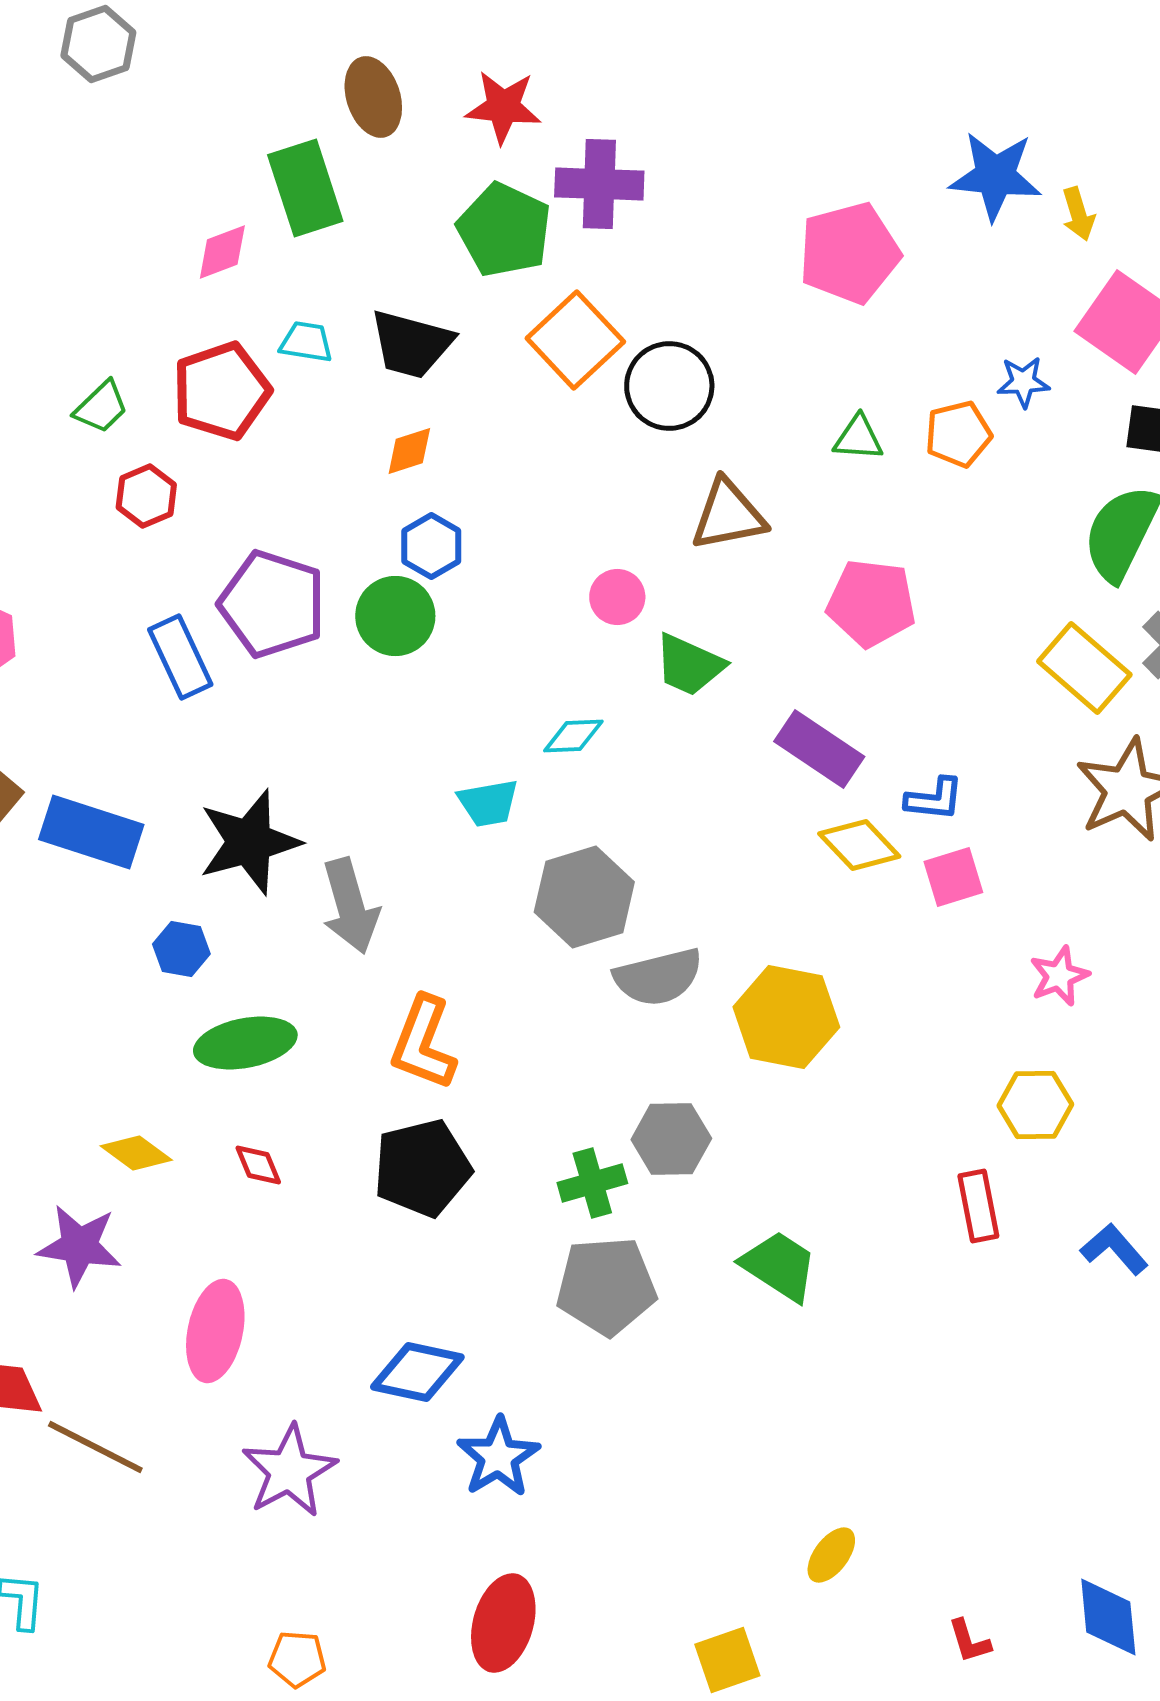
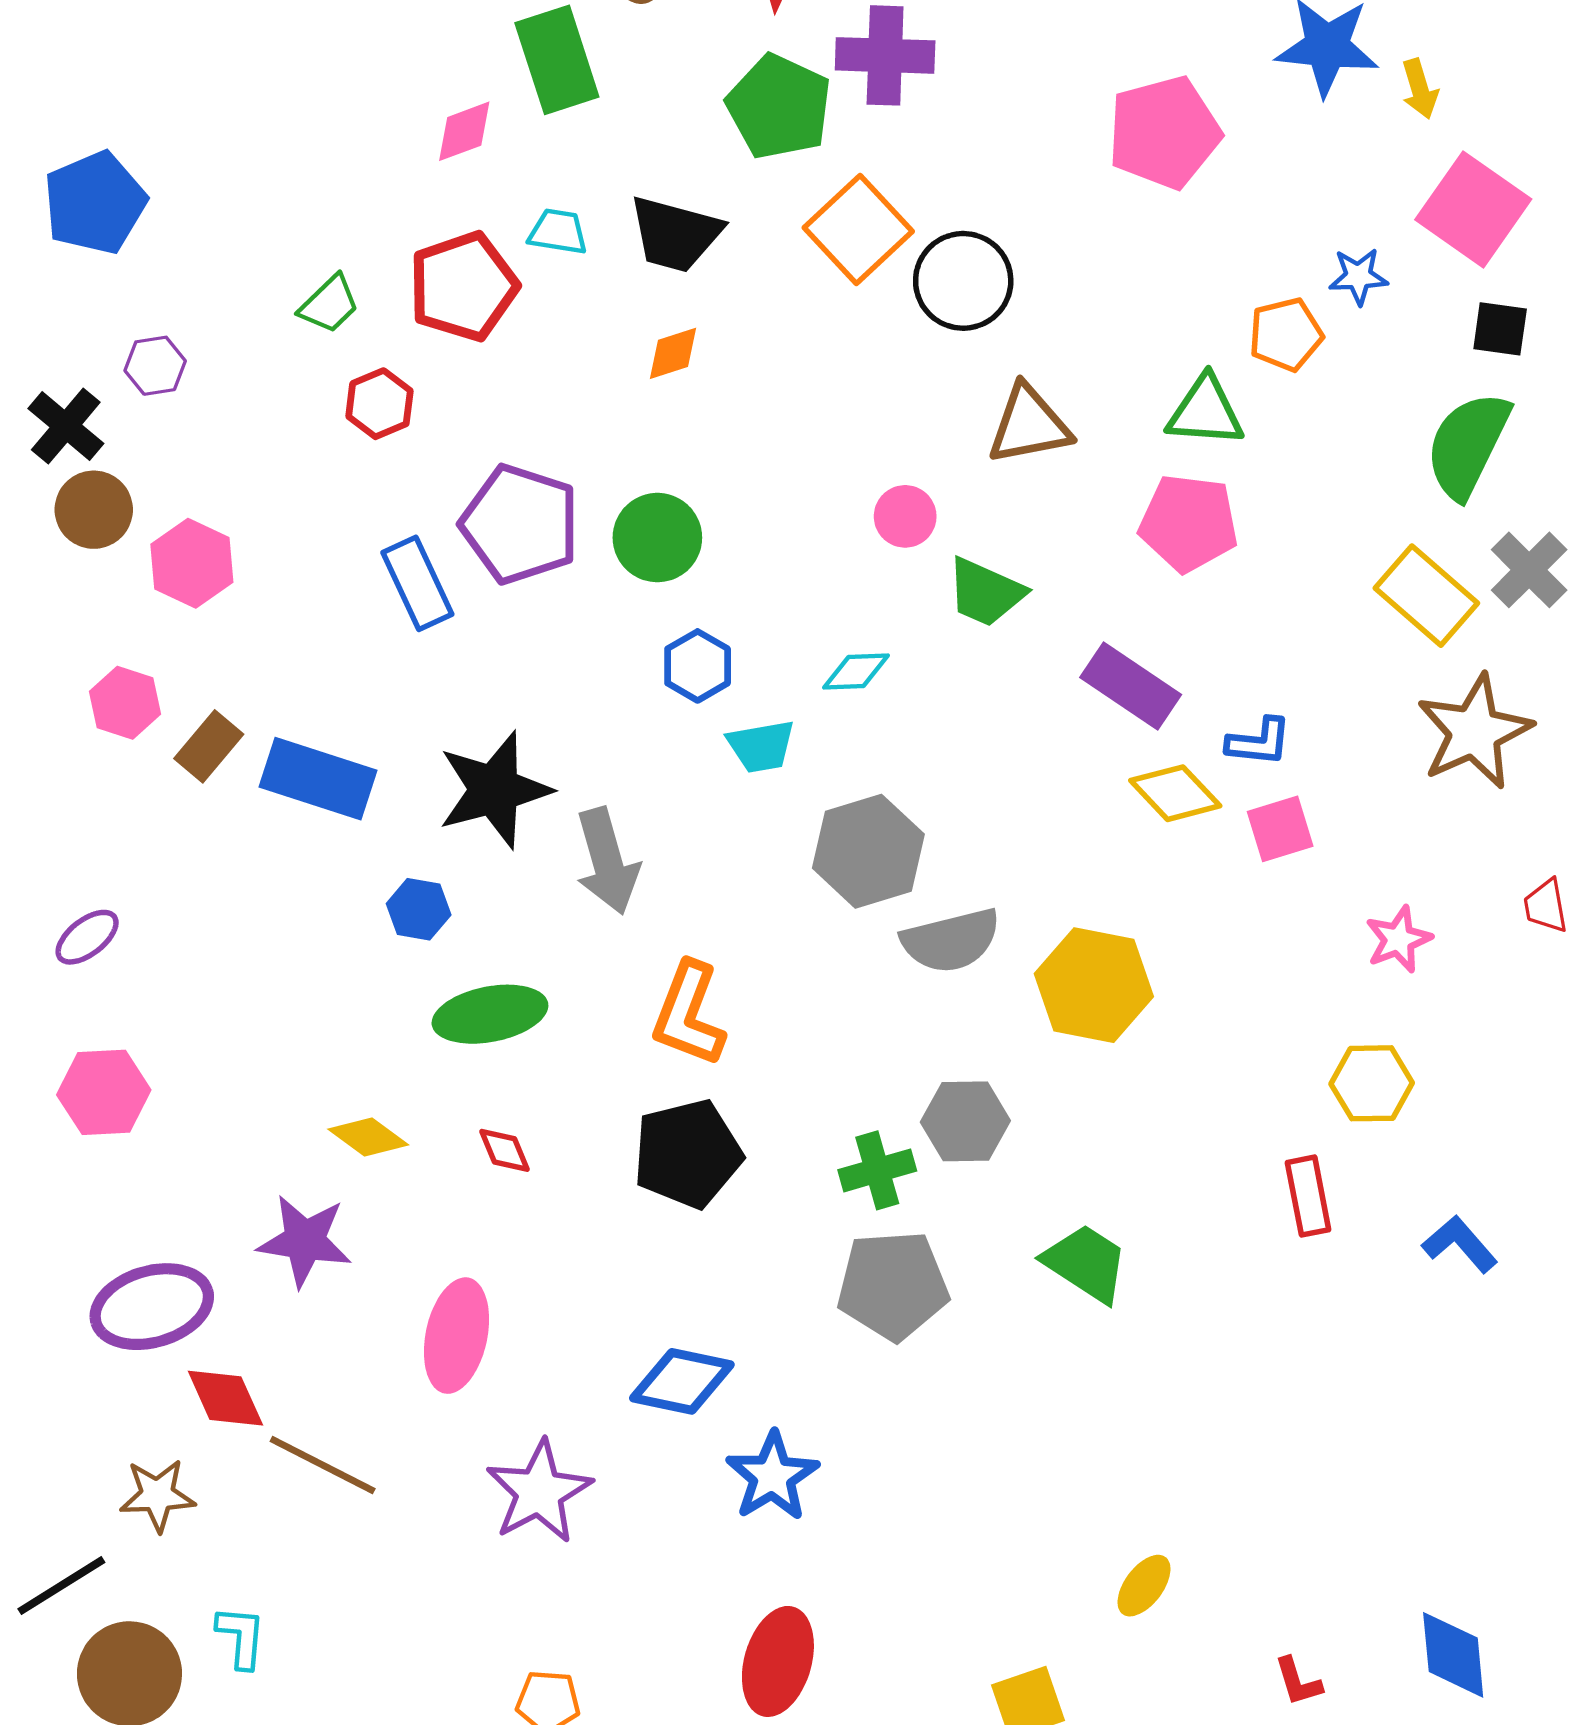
green triangle: (858, 438) -> (1205, 411), moved, size x1.4
blue hexagon: (431, 546) -> (698, 666), moved

